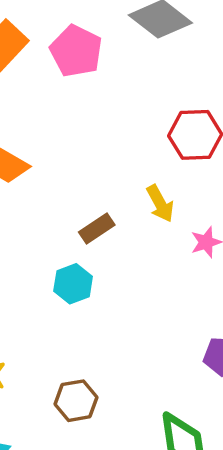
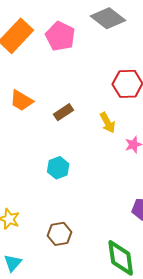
brown rectangle: (97, 229) -> (64, 112), moved

